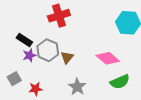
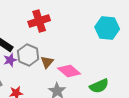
pink diamond: (108, 58) -> (69, 71), moved

